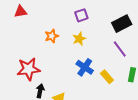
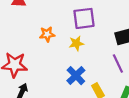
purple square: (81, 15) -> (84, 18), size x1.5

